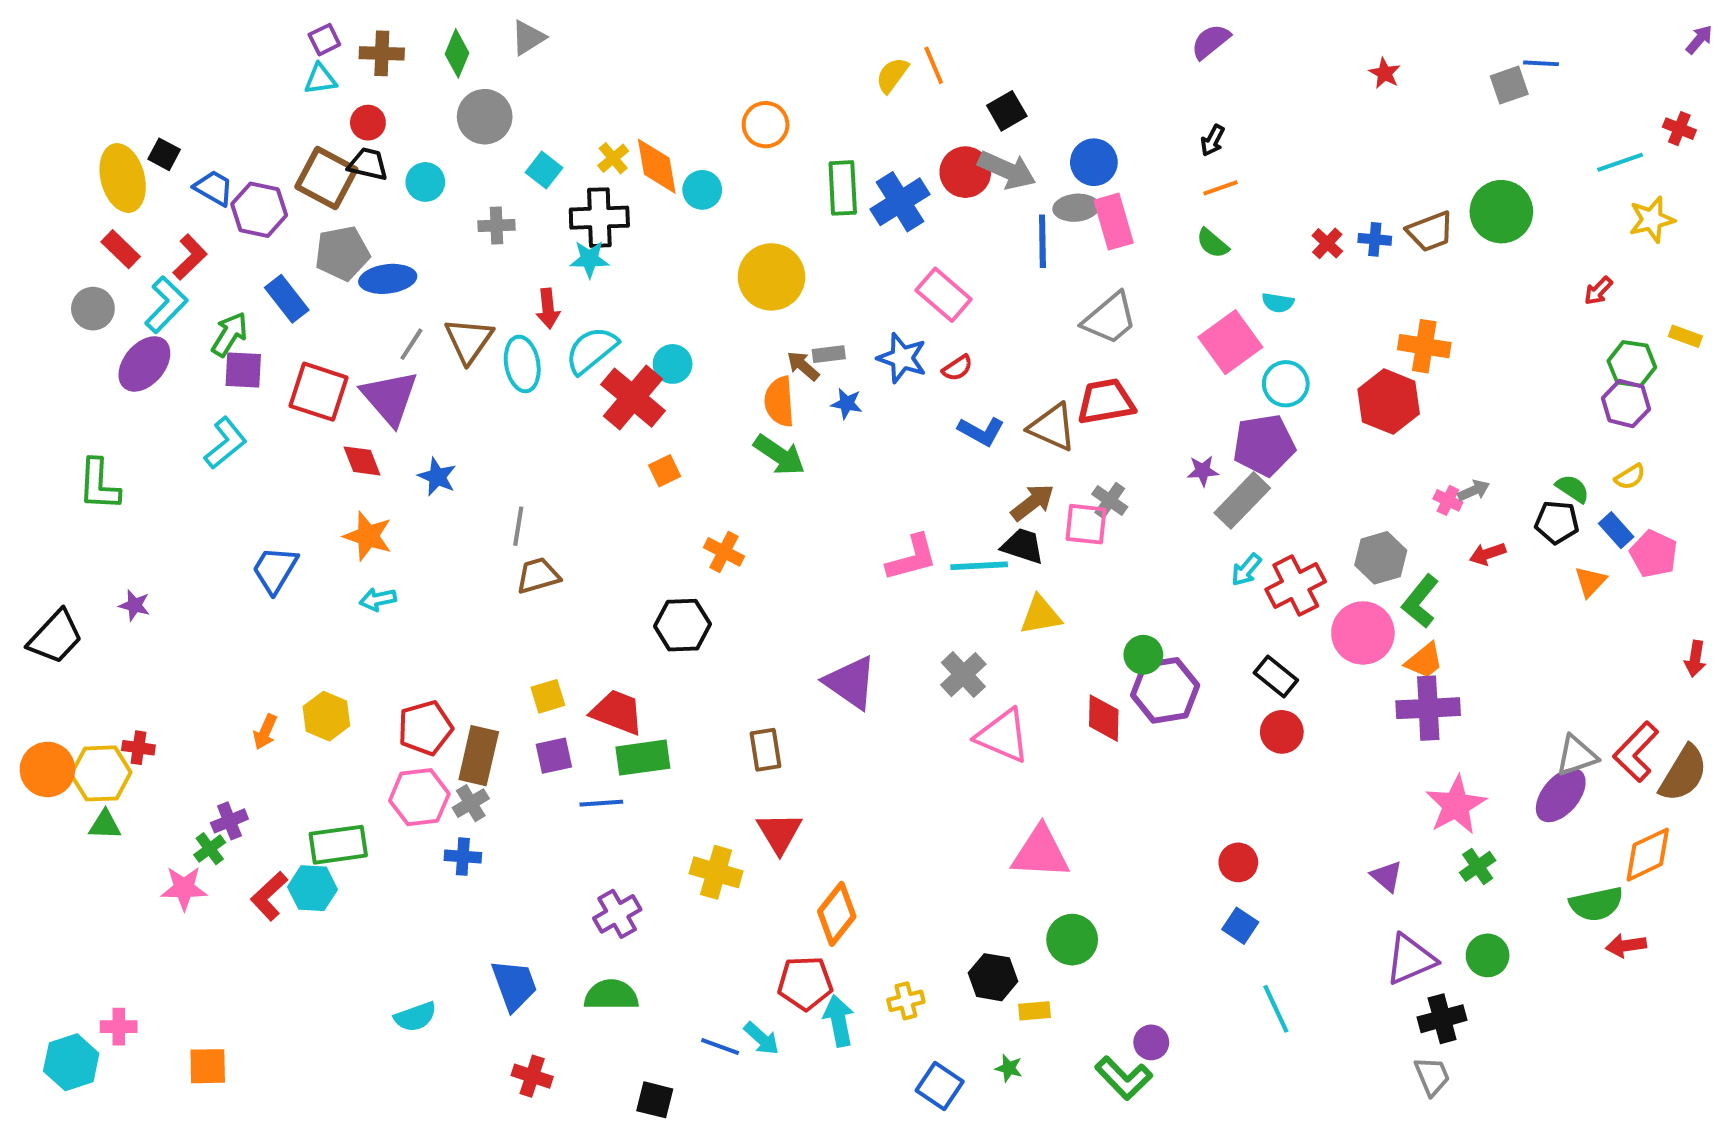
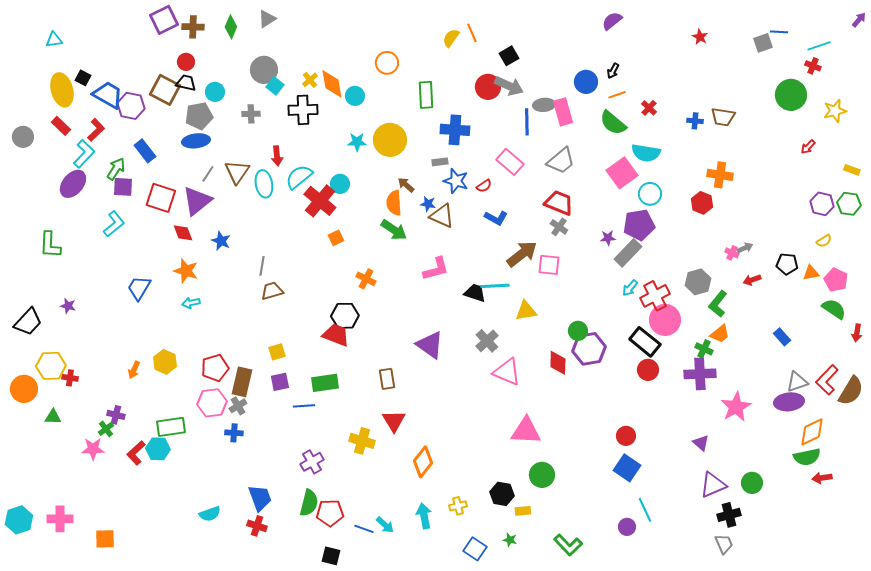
purple square: (324, 40) -> (164, 20), size x1.8
cyan triangle: (320, 79) -> (54, 40), moved
gray circle: (485, 117) -> (264, 70), moved
red cross: (1679, 129) -> (813, 66), moved
blue circle: (1094, 162) -> (586, 82), moved
cyan line: (1620, 162) -> (819, 46), moved
blue trapezoid: (214, 188) -> (108, 95), size x1.5
blue cross: (900, 202) -> (455, 130), moved, turned 36
green circle: (1501, 212) -> (791, 95), moved
brown trapezoid: (1430, 231) -> (723, 117), turned 30
green semicircle: (1213, 243) -> (613, 123), size x1.6
red cross: (1327, 243) -> (649, 108), moved
gray pentagon: (342, 253) -> (199, 116), moved
cyan star: (589, 259) -> (357, 142), moved
pink rectangle: (944, 295) -> (510, 162), moved
cyan semicircle: (1278, 303) -> (646, 153), size x1.8
gray circle: (93, 309) -> (23, 137), moved
gray rectangle: (829, 354) -> (440, 162), moved
green hexagon: (1632, 364) -> (849, 204), moved
purple triangle: (390, 398) -> (197, 201), turned 32
red trapezoid: (1106, 402) -> (559, 203), turned 32
red hexagon: (1389, 402) -> (702, 203), size x0.7
brown triangle: (1052, 427) -> (442, 216), moved
green semicircle: (1573, 489) -> (834, 309), moved, size x1.4
gray cross: (1110, 500) -> (559, 227), moved
brown arrow: (1033, 502) -> (522, 254), size x1.4
blue rectangle: (1616, 530) -> (782, 337), moved
black trapezoid: (1023, 546) -> (475, 293), moved
pink L-shape: (912, 558) -> (436, 269), moved
orange triangle: (1590, 582) -> (811, 273), moved, turned 36
pink circle: (1363, 633) -> (665, 320), moved
black rectangle: (1276, 677) -> (645, 342), size x1.4
purple cross: (1428, 708) -> (700, 374), moved
red trapezoid: (617, 712) -> (336, 335), moved
yellow hexagon: (101, 773) -> (51, 366), moved
purple ellipse: (1561, 795) -> (789, 402), turned 44
purple cross: (229, 821) -> (116, 415), turned 36
orange diamond: (1648, 855) -> (812, 432), moved
green cross: (1478, 866) -> (704, 349), moved, turned -30
blue square: (1240, 926) -> (627, 468), size x1.5
red pentagon: (805, 983) -> (330, 513), moved
green semicircle: (611, 995) -> (309, 503), turned 104
pink cross: (119, 1027) -> (60, 519), size x1.4
purple circle: (1151, 1042) -> (627, 527), moved
cyan hexagon: (71, 1062) -> (19, 520), moved
red cross: (532, 1076) -> (257, 526), moved

